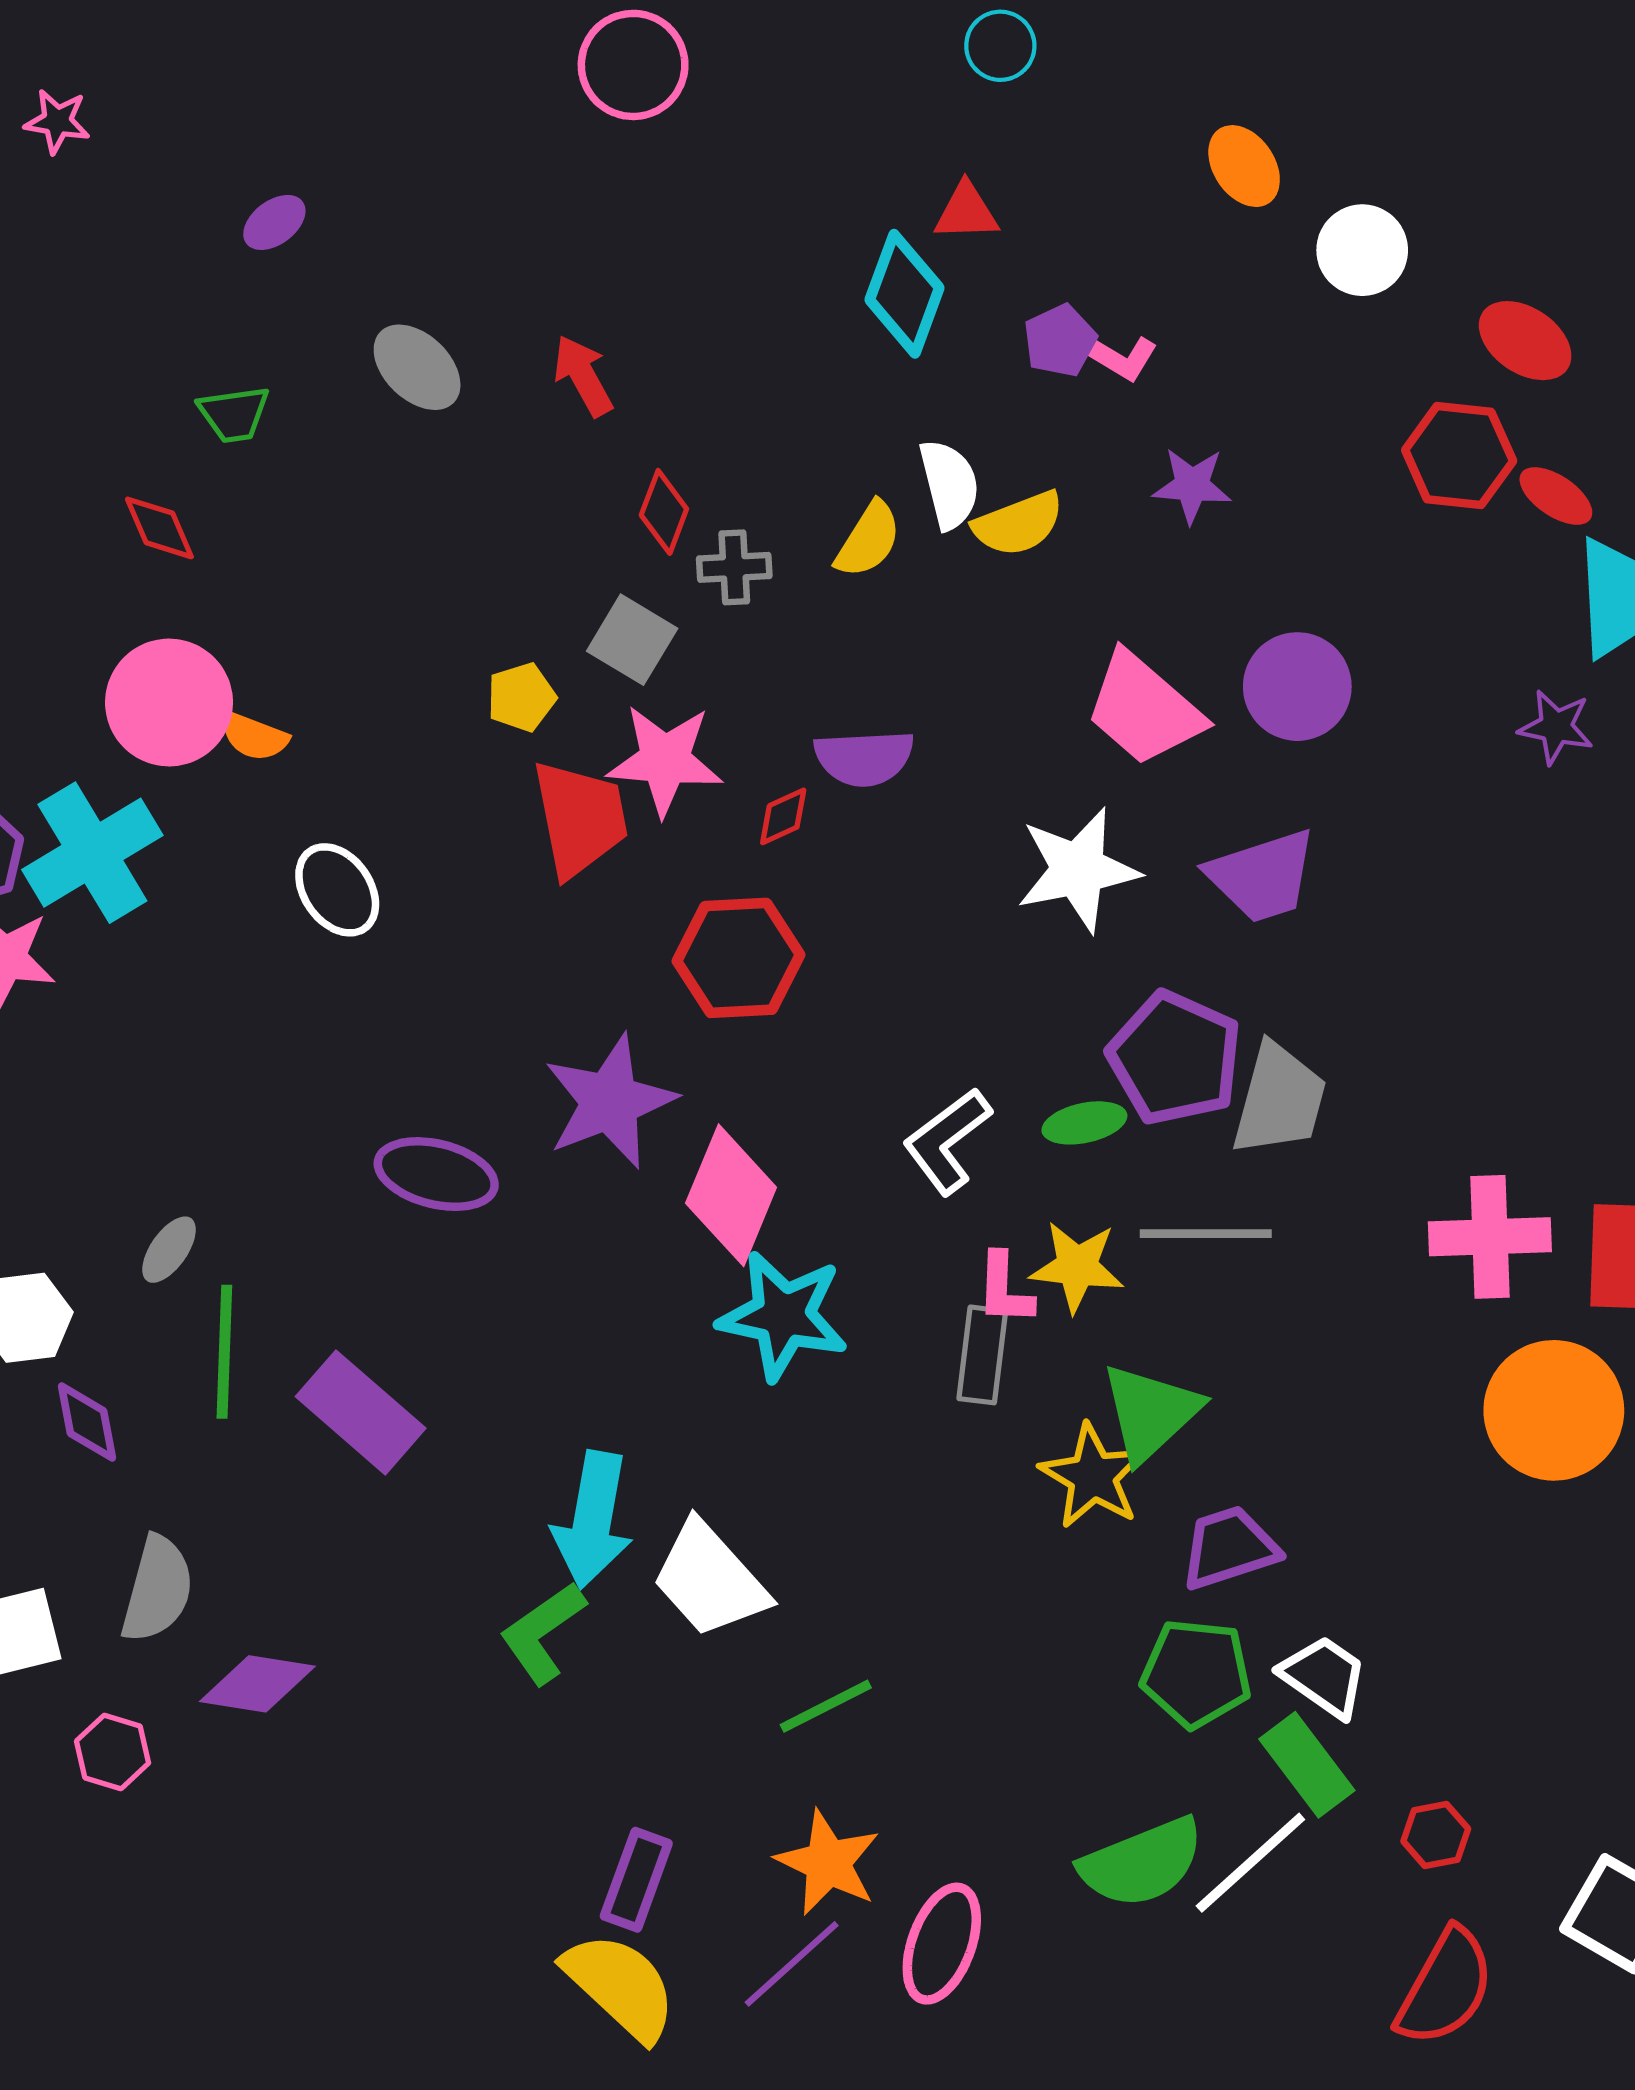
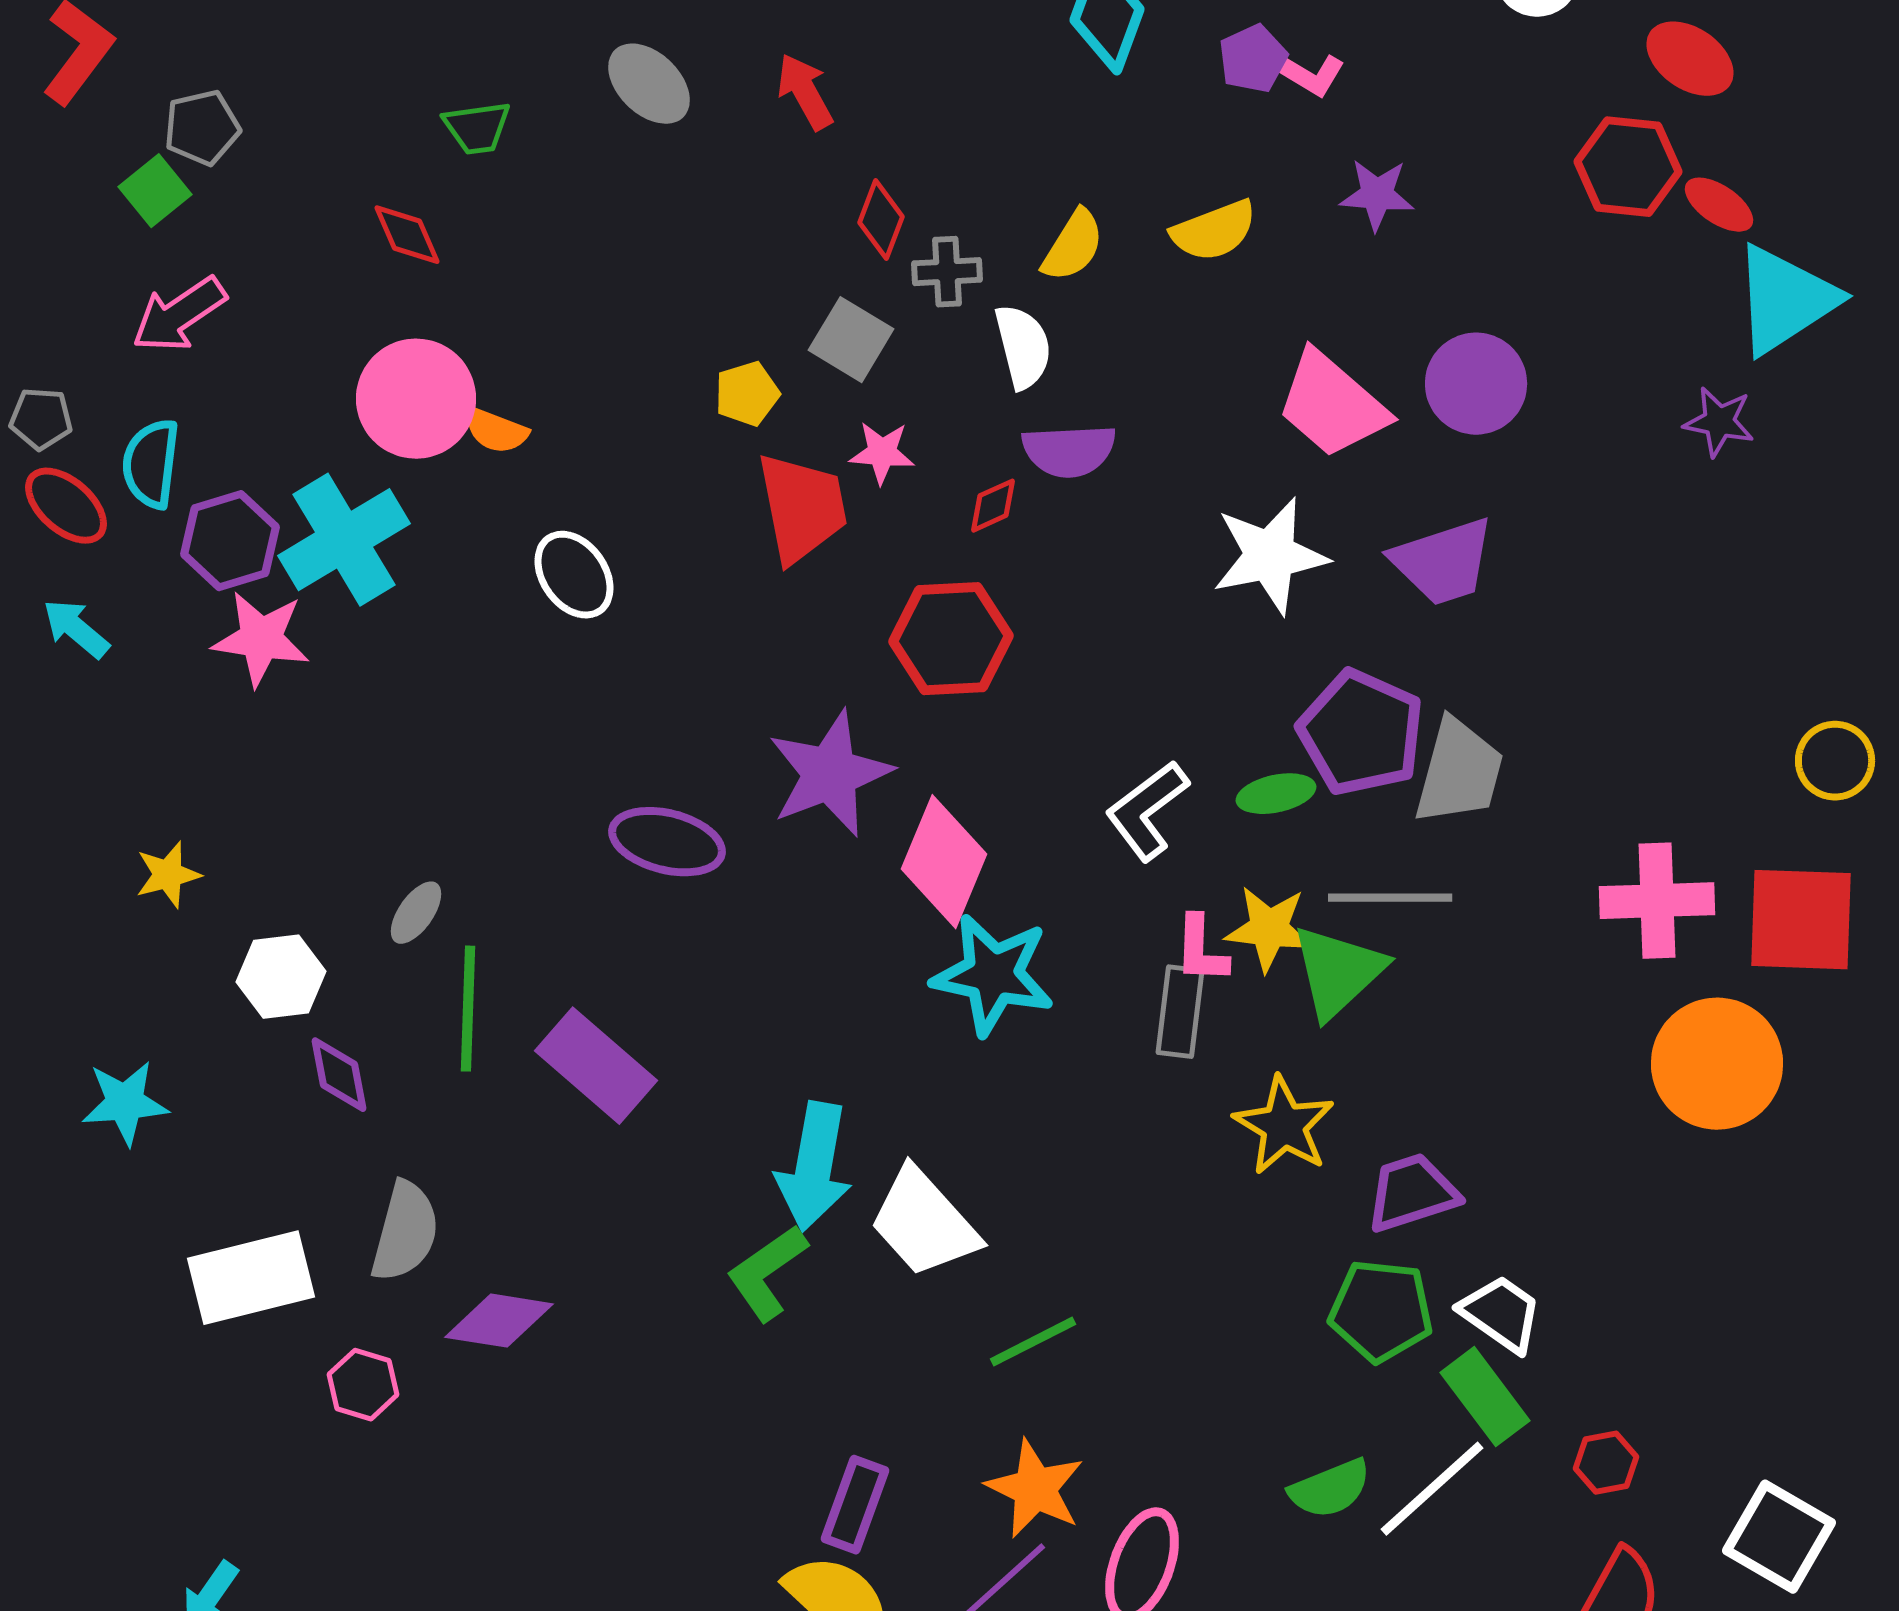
white semicircle: (949, 484) -> (1023, 347), moved
pink star: (665, 760) -> (882, 453), size x0.6
green triangle: (1150, 1412) -> (1338, 972), moved
green semicircle: (1142, 1863) -> (1330, 1489), size x0.7

